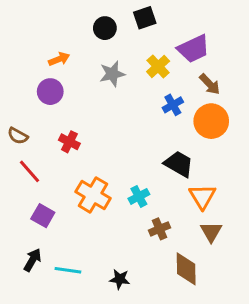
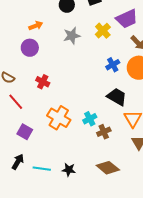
blue cross: (173, 105) -> (113, 65), moved
brown cross: (160, 229) -> (104, 132), moved
brown diamond: (186, 269) -> (108, 168), moved, turned -50
black star: (120, 279) -> (69, 170), moved

